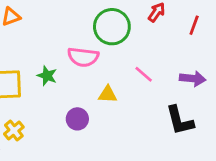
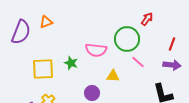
red line: (194, 25) -> (172, 44), moved
green circle: (112, 27) -> (127, 39), moved

